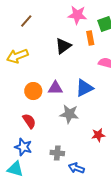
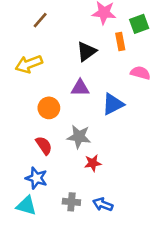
purple triangle: (55, 88) -> (80, 88), moved
gray star: (69, 114) -> (79, 137), moved
red star: (98, 135) -> (93, 163), moved
gray cross: (57, 153) -> (71, 202), moved

